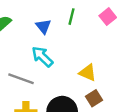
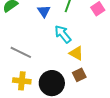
cyan arrow: (42, 57) -> (63, 34), moved

